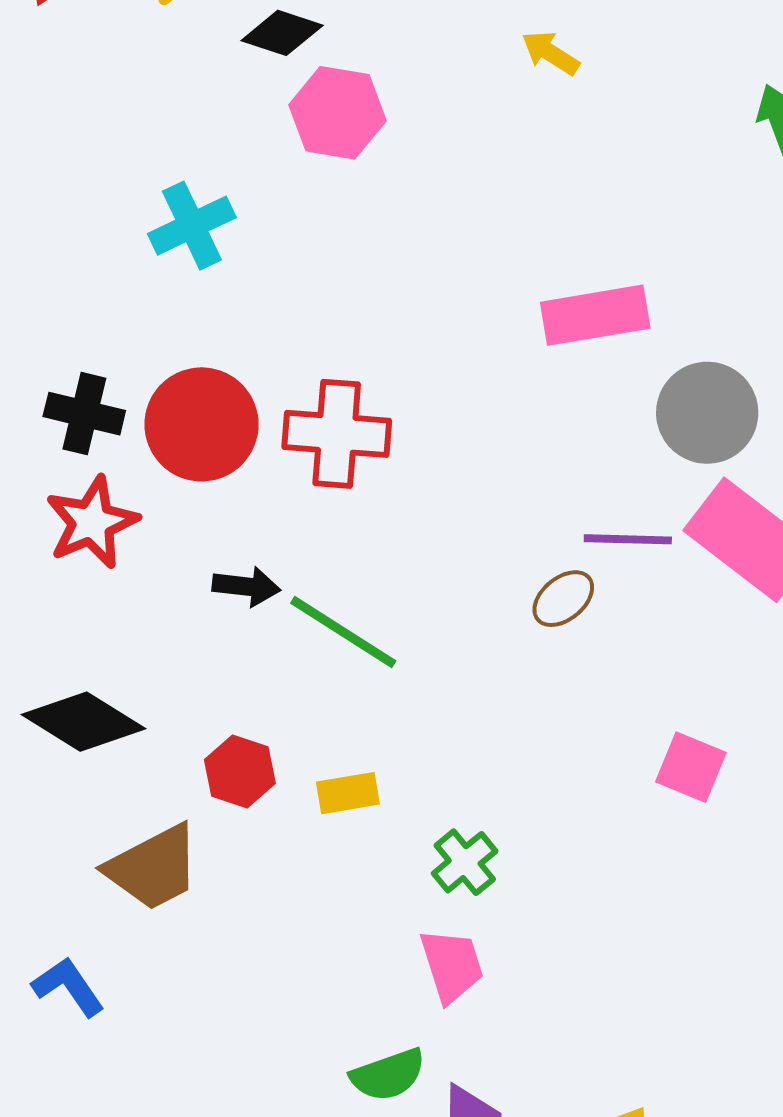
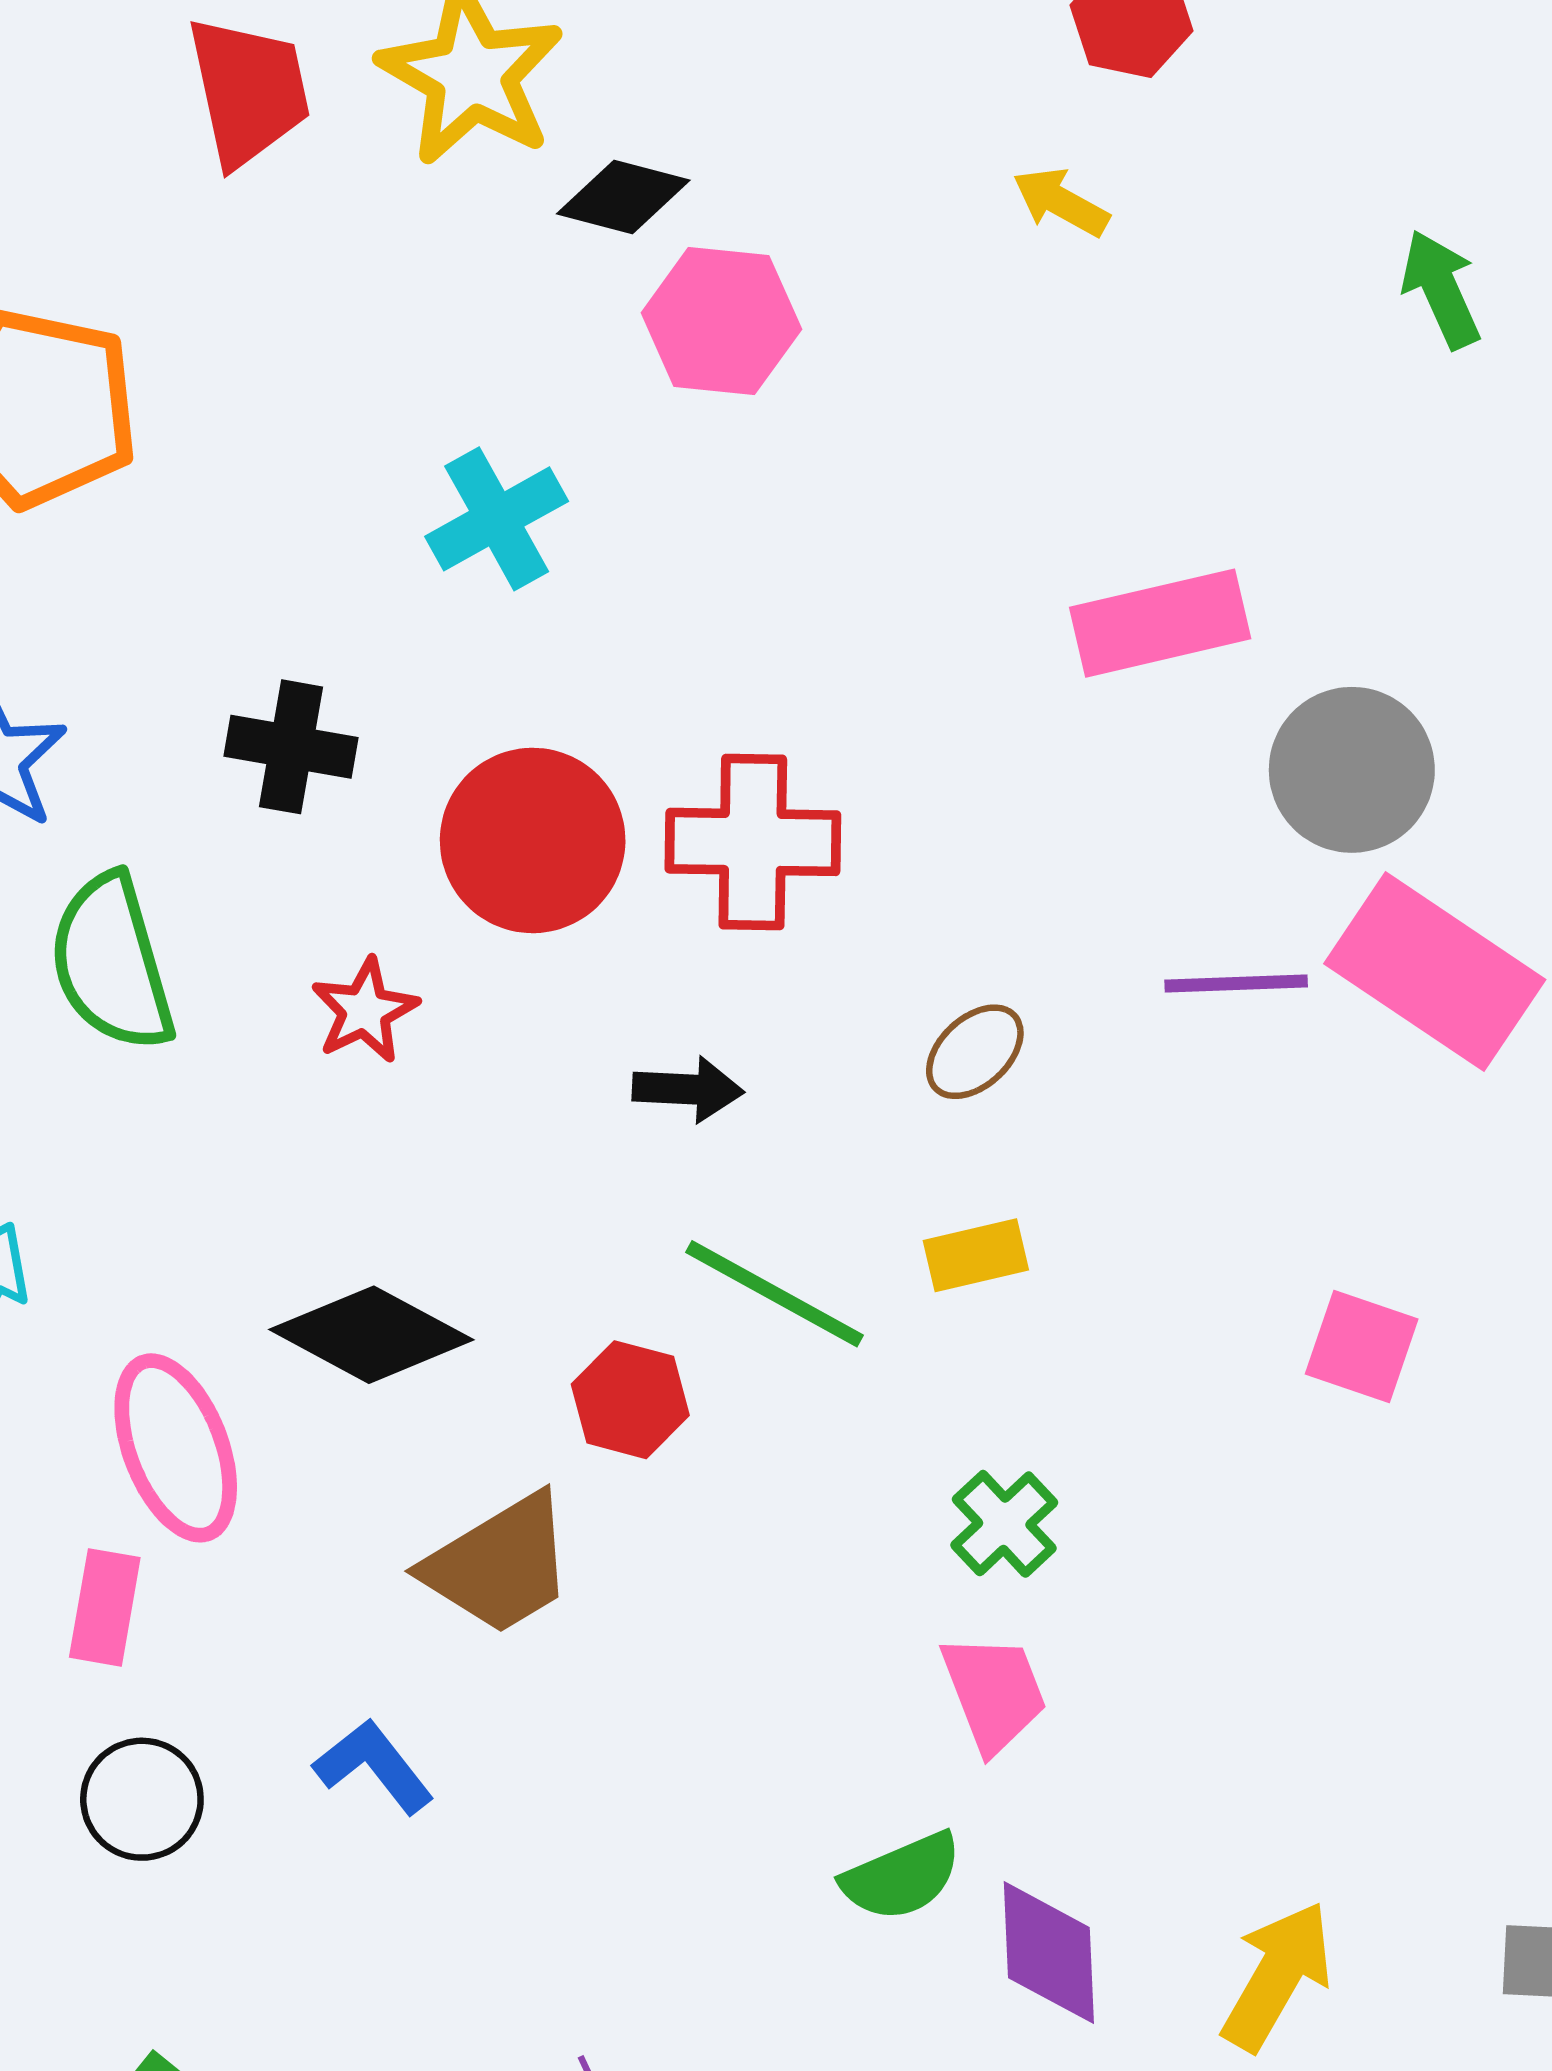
black cross: (84, 414) -> (291, 747), moved
red star: (92, 522) -> (365, 1011), size x0.7
black arrow: (246, 586) -> (688, 1089), moved
brown ellipse: (563, 599) -> (975, 1052), moved
green line: (343, 632) -> (774, 1294), moved
yellow rectangle: (348, 793) -> (976, 1255), moved

